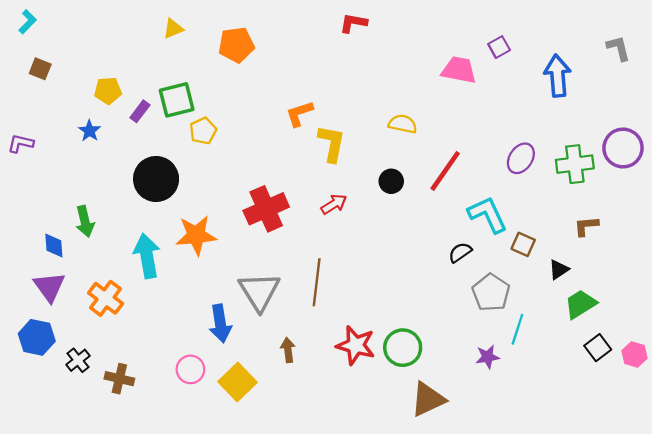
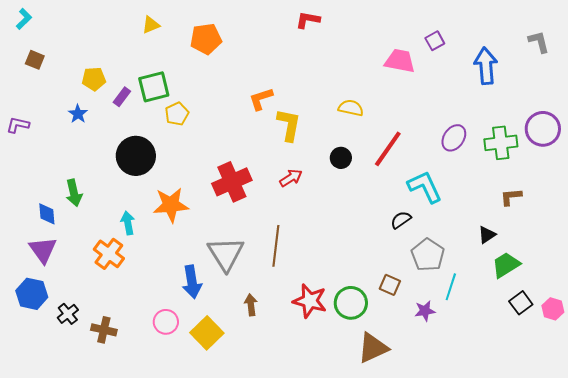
brown square: (523, 244) -> (390, 285), moved
cyan arrow: (147, 256) -> (128, 223), size x0.6
orange cross: (106, 298) -> (109, 254), moved

